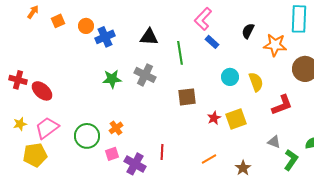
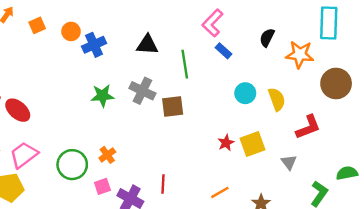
brown square: (187, 97) -> (173, 106), moved
gray triangle: (274, 142) -> (289, 162), moved, turned 32

